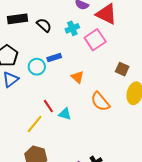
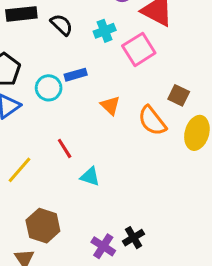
orange semicircle: (100, 102) -> (152, 121), moved
cyan triangle: (65, 114) -> (90, 177), moved
yellow line: (35, 124) -> (19, 170), moved

